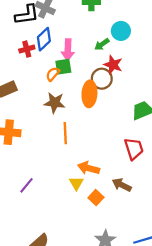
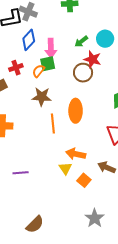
cyan circle: (121, 31) -> (105, 39), moved
red cross: (27, 49) -> (16, 68), moved
orange ellipse: (89, 94) -> (76, 111), moved
purple line: (26, 185) -> (21, 173), turned 49

